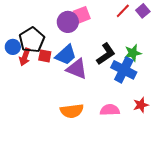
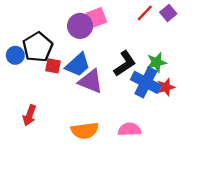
red arrow: (25, 57) -> (29, 115), moved
red star: (141, 105) -> (166, 87), moved

